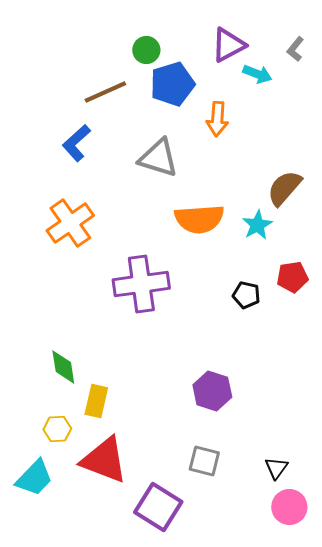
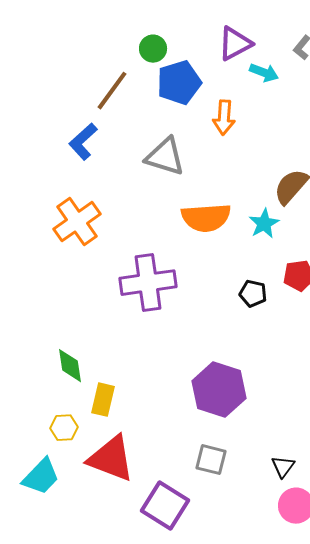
brown line: (105, 92) -> (112, 91), turned -30
purple hexagon: (212, 391) -> (219, 390), size x1.4

